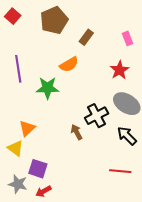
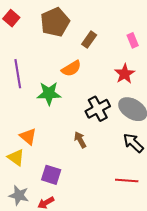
black cross: (96, 116) -> (98, 109), moved
orange triangle: (27, 128) -> (28, 136), turned -36
purple square: (38, 169) -> (51, 175), moved

